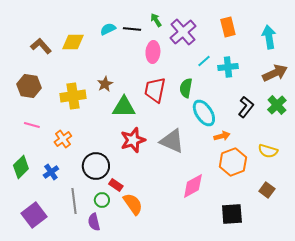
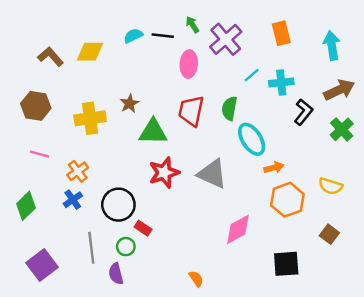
black L-shape: (246, 107) -> (303, 112), moved
blue cross: (51, 172) -> (73, 200), moved
orange semicircle: (133, 204) -> (196, 279), moved, size x0.6

